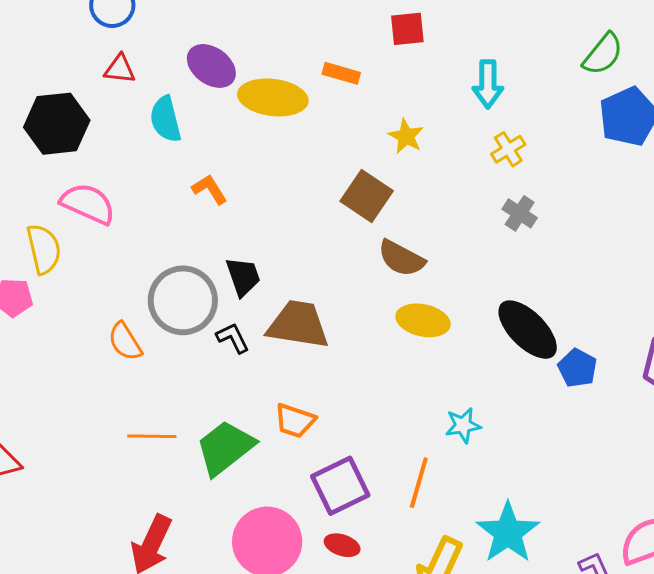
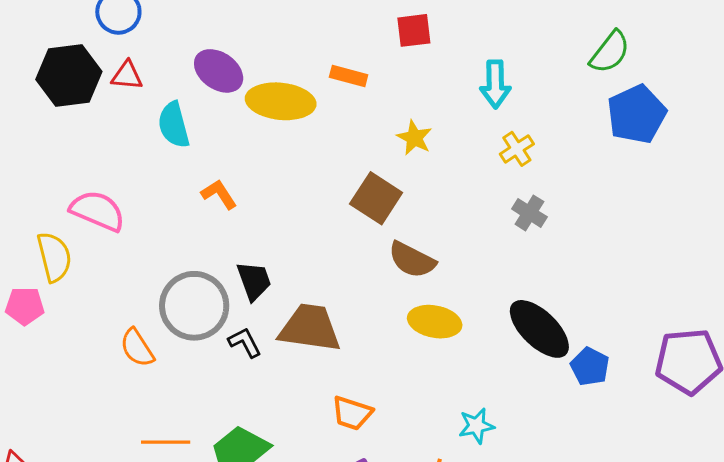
black hexagon: (57, 124) -> (69, 75), moved
orange trapezoid: (295, 421) -> (352, 413), moved

